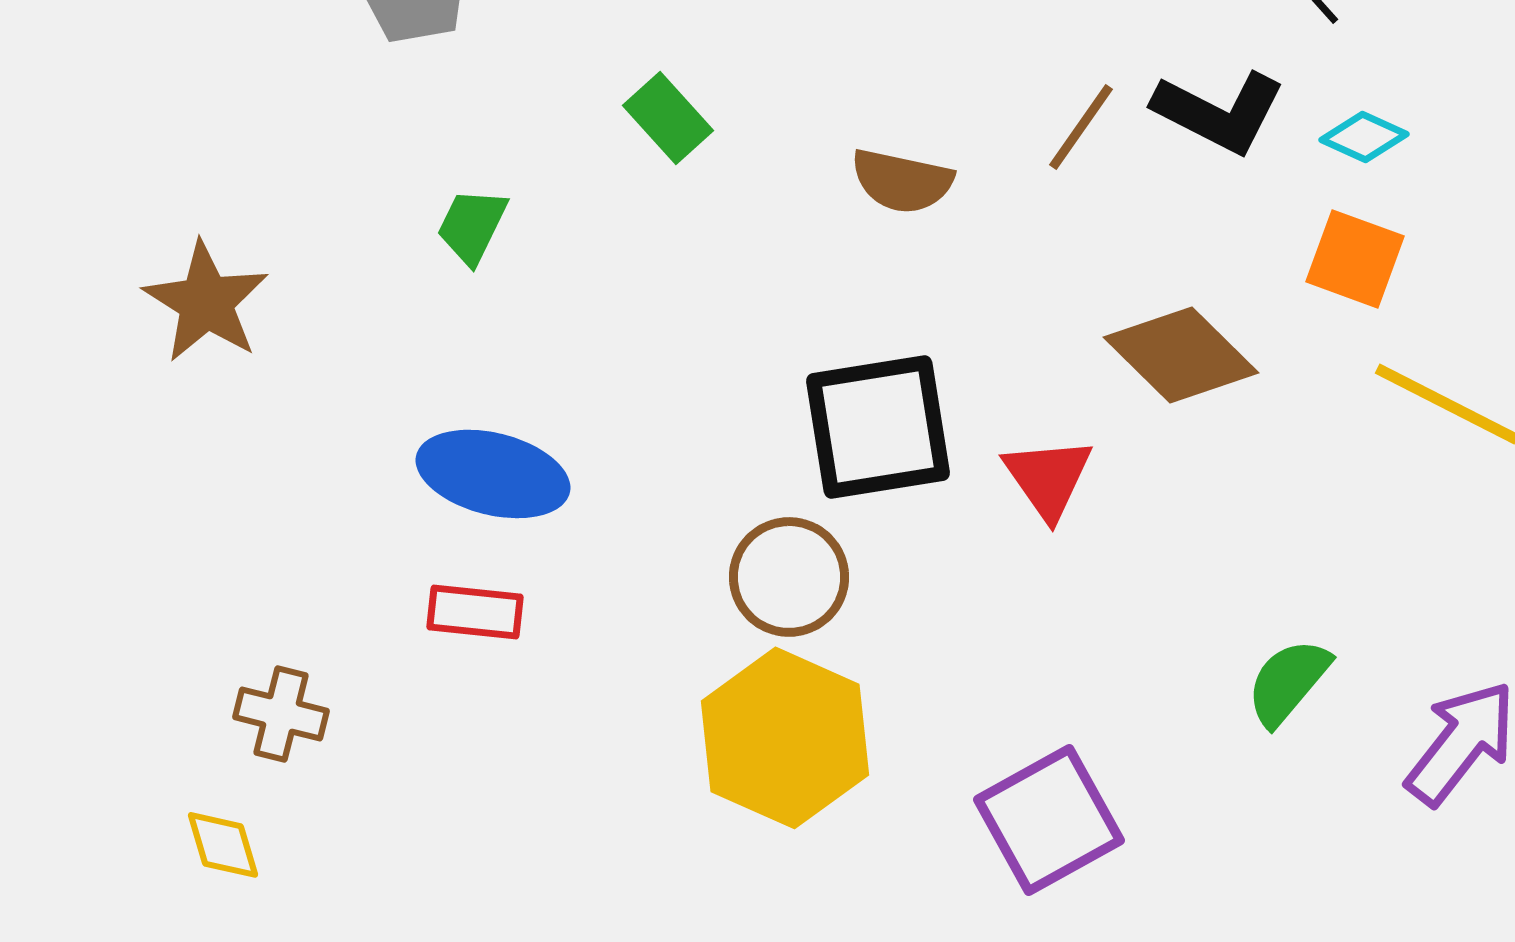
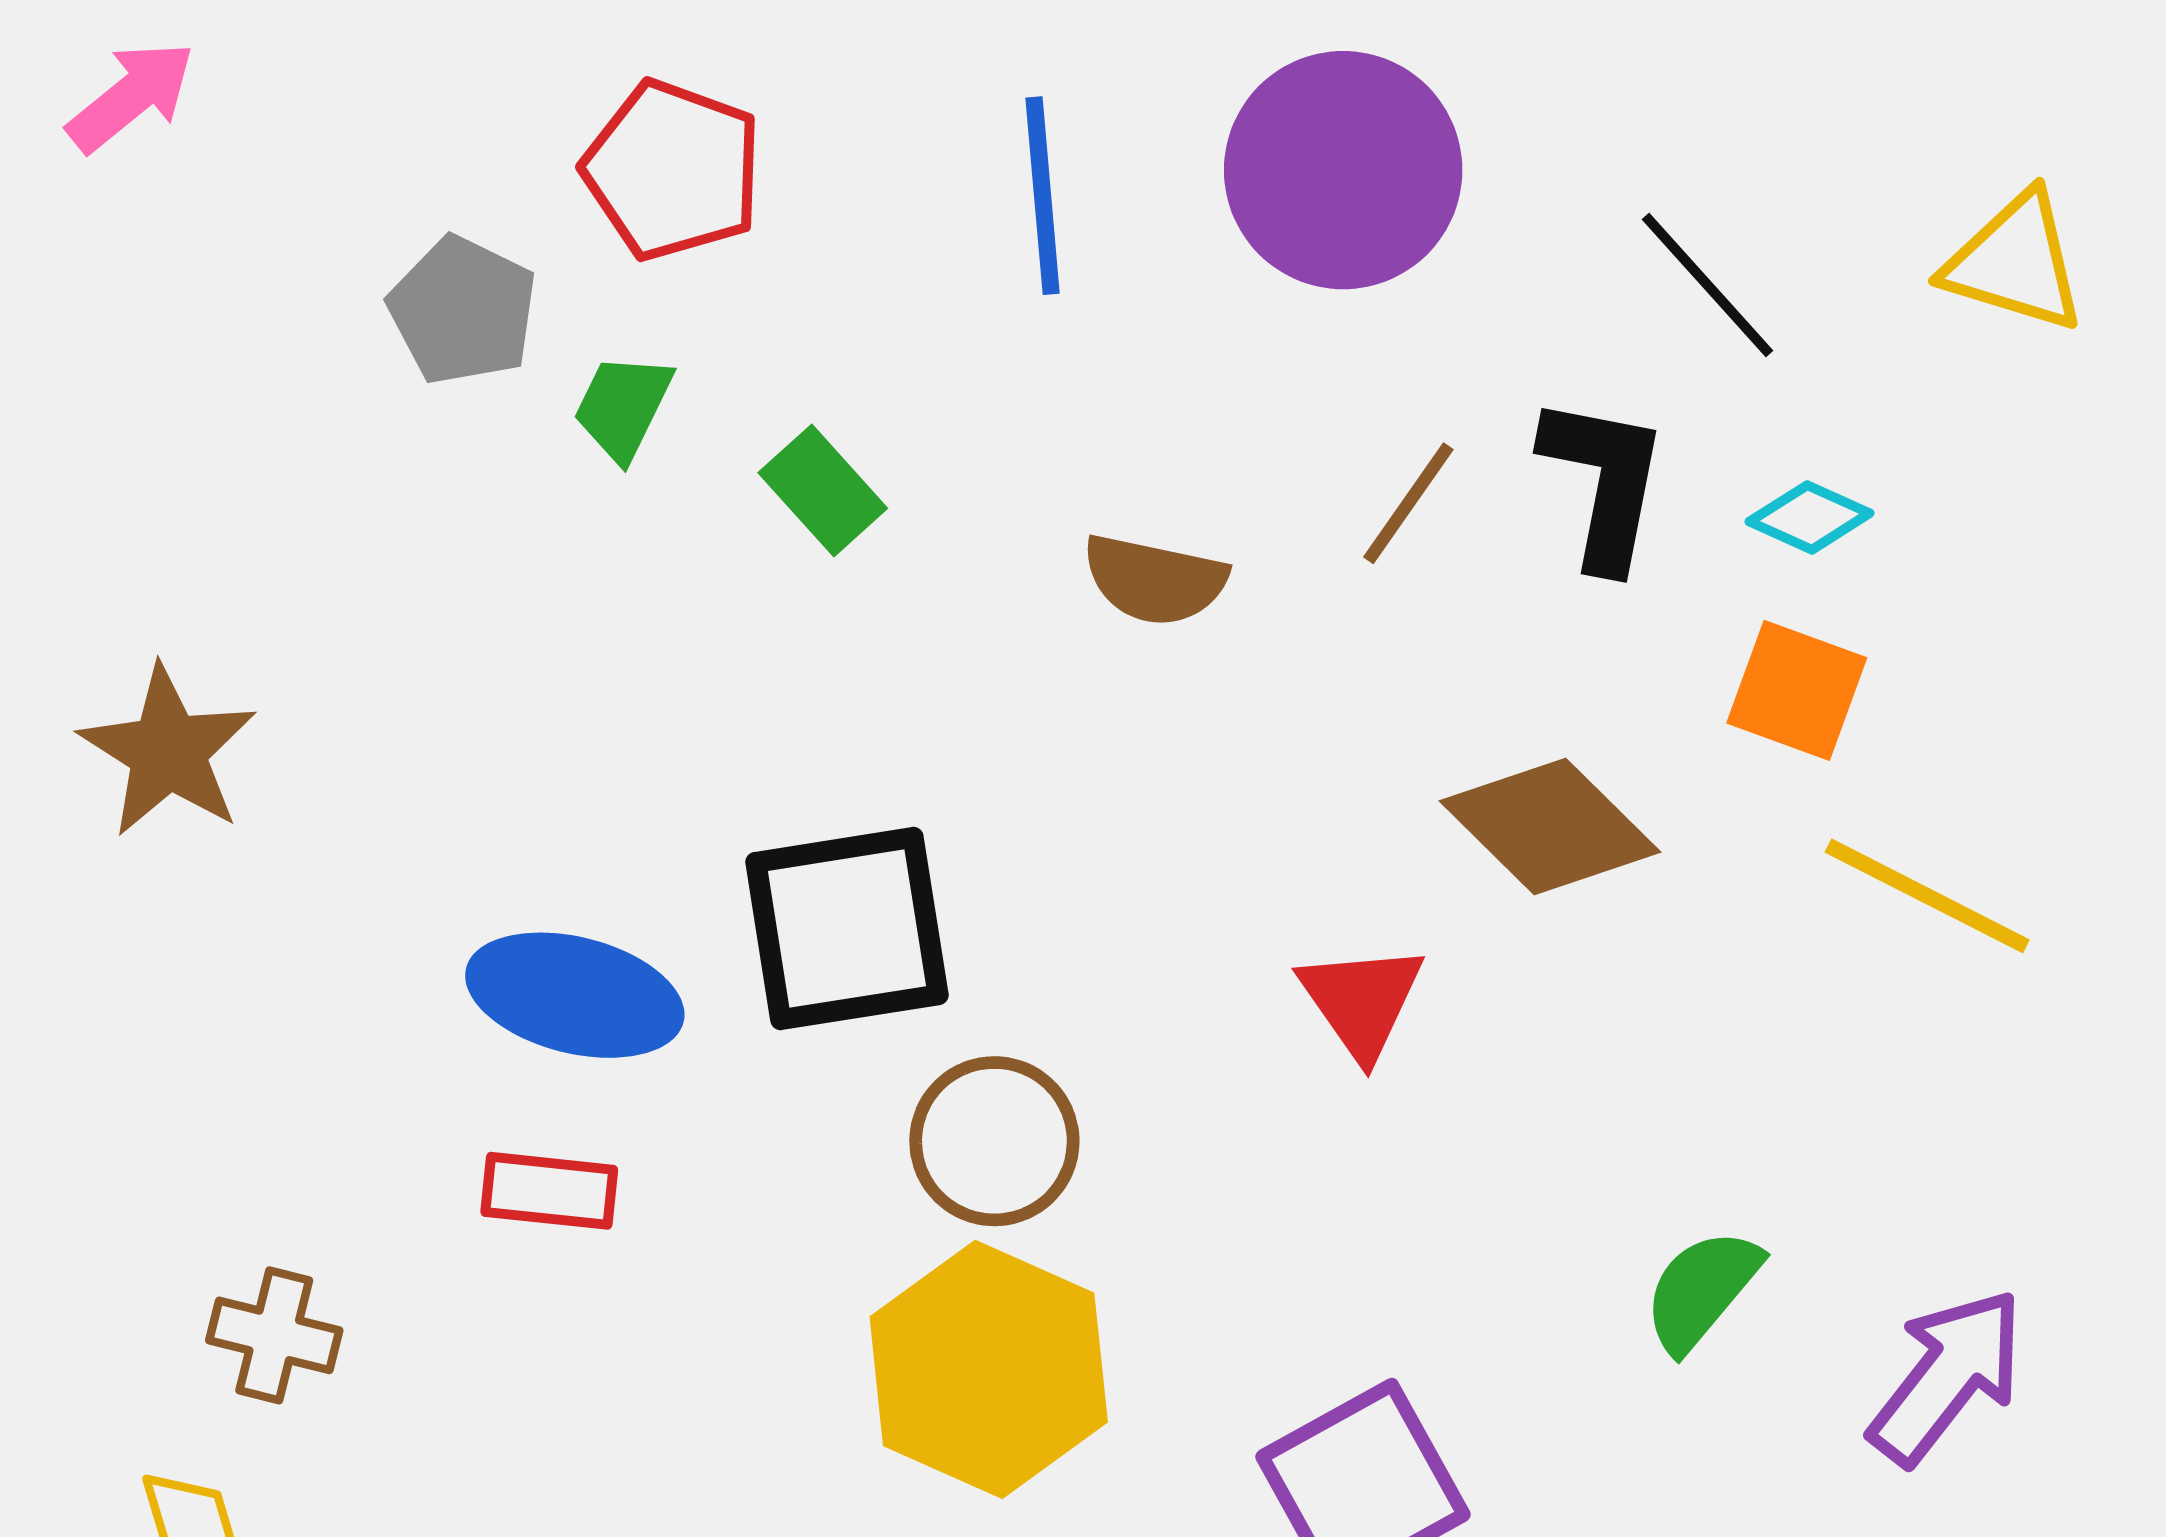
black L-shape: (1219, 112) -> (1604, 482), turned -106
green trapezoid: (472, 226) -> (623, 407), moved
black square: (878, 427) -> (847, 929), moved

